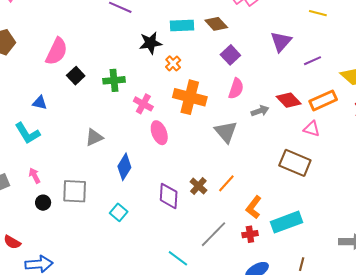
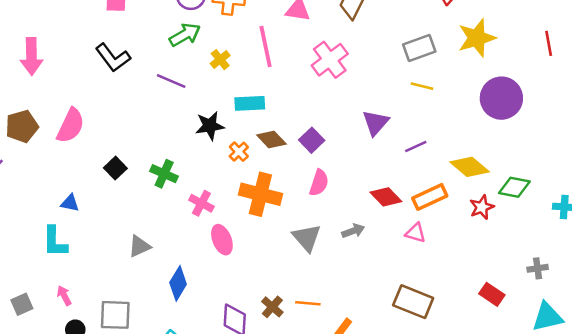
brown diamond: (216, 24) -> (271, 139), moved
pink semicircle: (57, 51) -> (71, 126), moved
green cross: (114, 80) -> (164, 174), turned 30
gray arrow: (260, 111) -> (353, 231), moved
cyan L-shape: (28, 133) -> (55, 242), turned 32
brown rectangle: (295, 163) -> (413, 302), moved
orange line: (226, 183) -> (308, 303), turned 54

